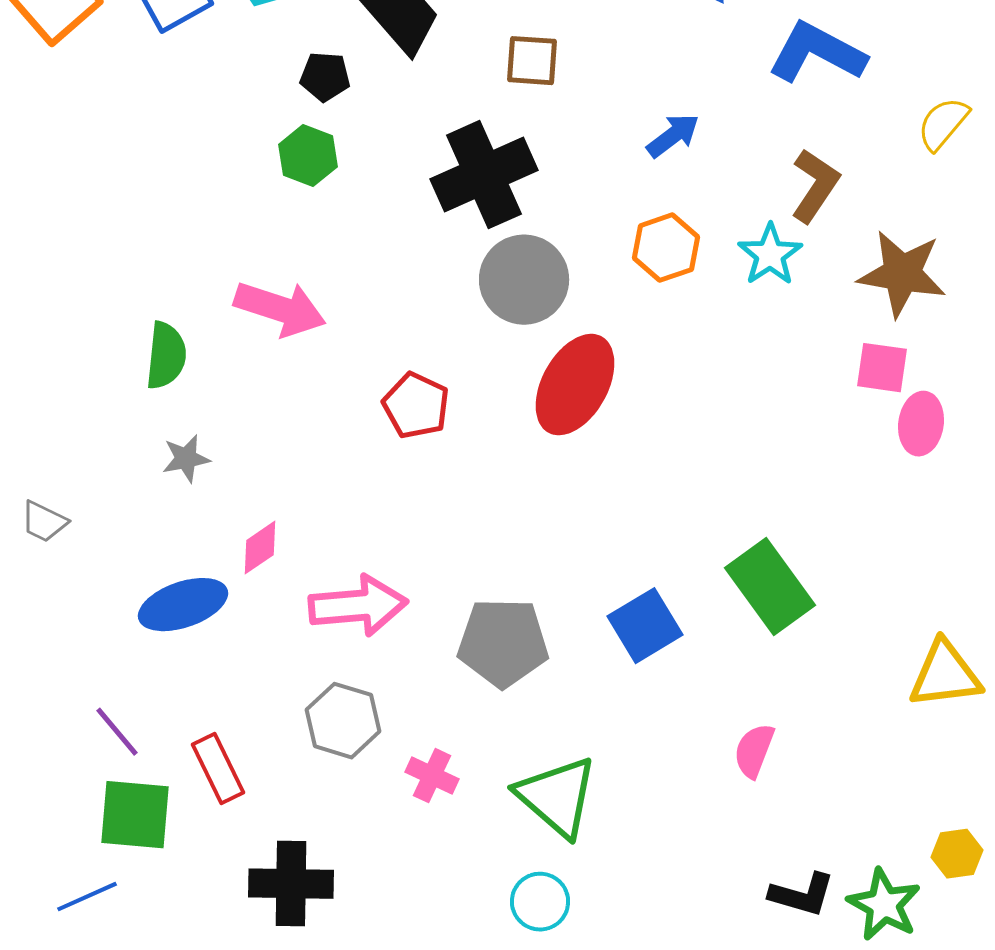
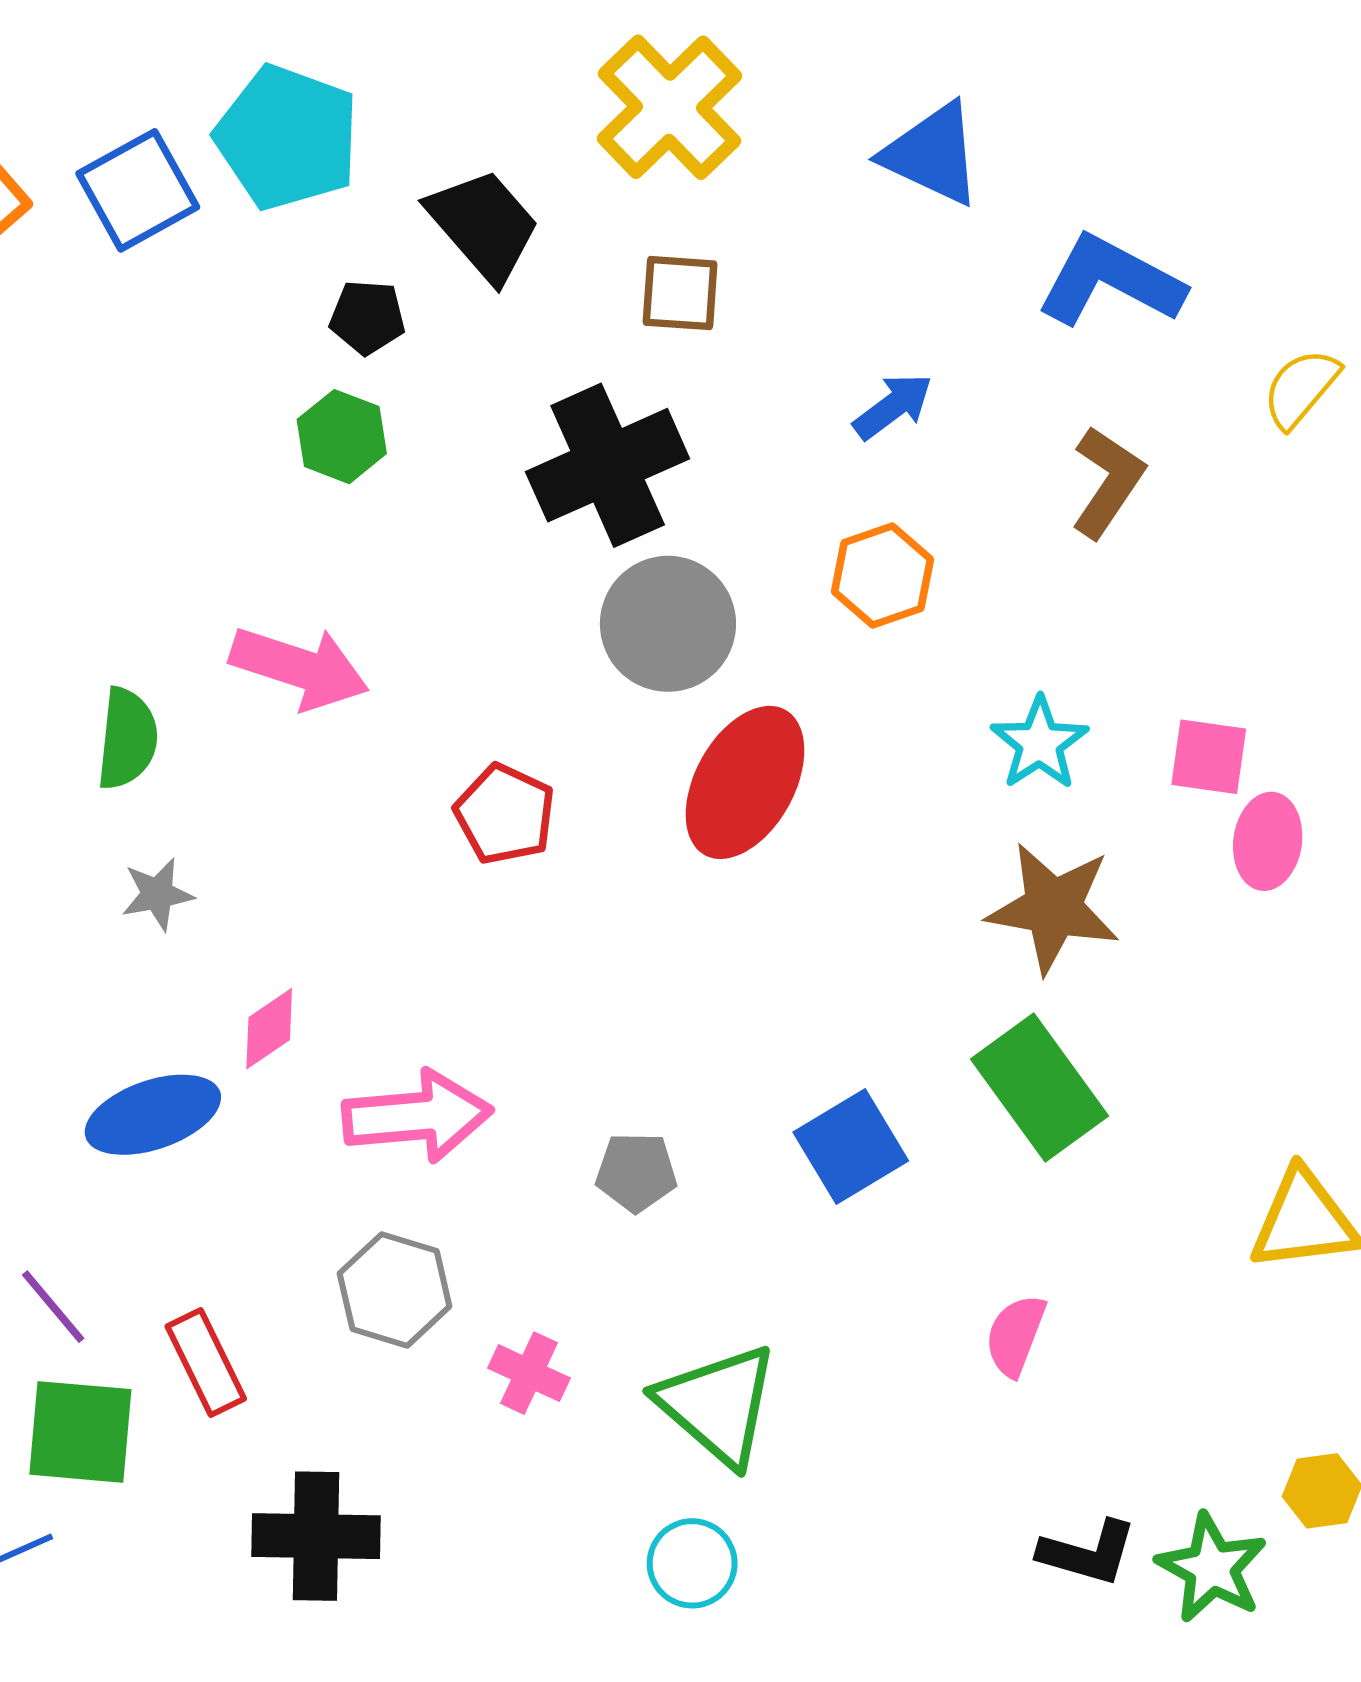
cyan star: (770, 255) -> (1040, 743), moved
brown star: (902, 274) -> (1053, 908), moved
gray pentagon: (503, 643) -> (636, 1172), size x0.6

